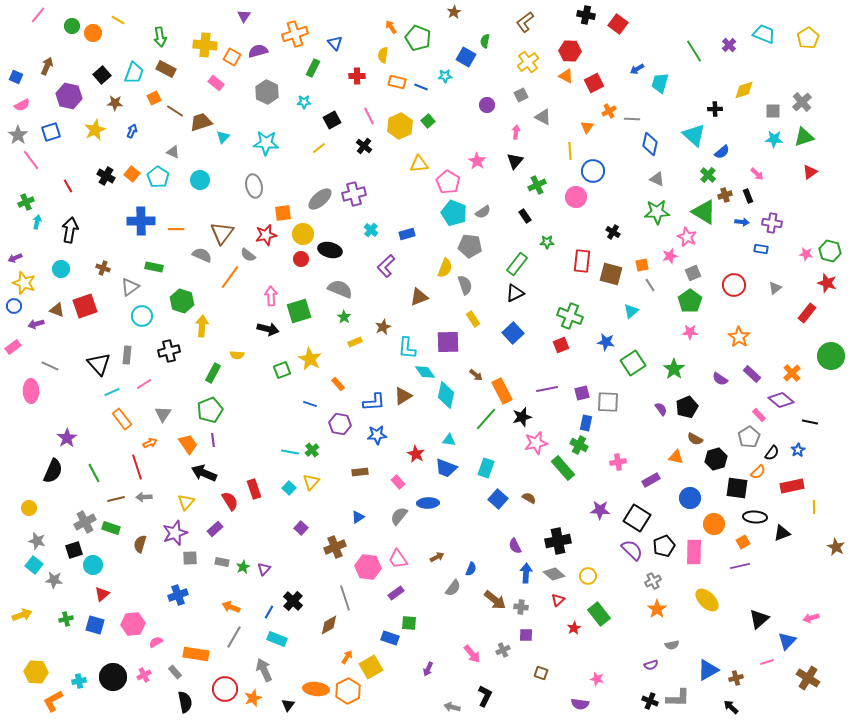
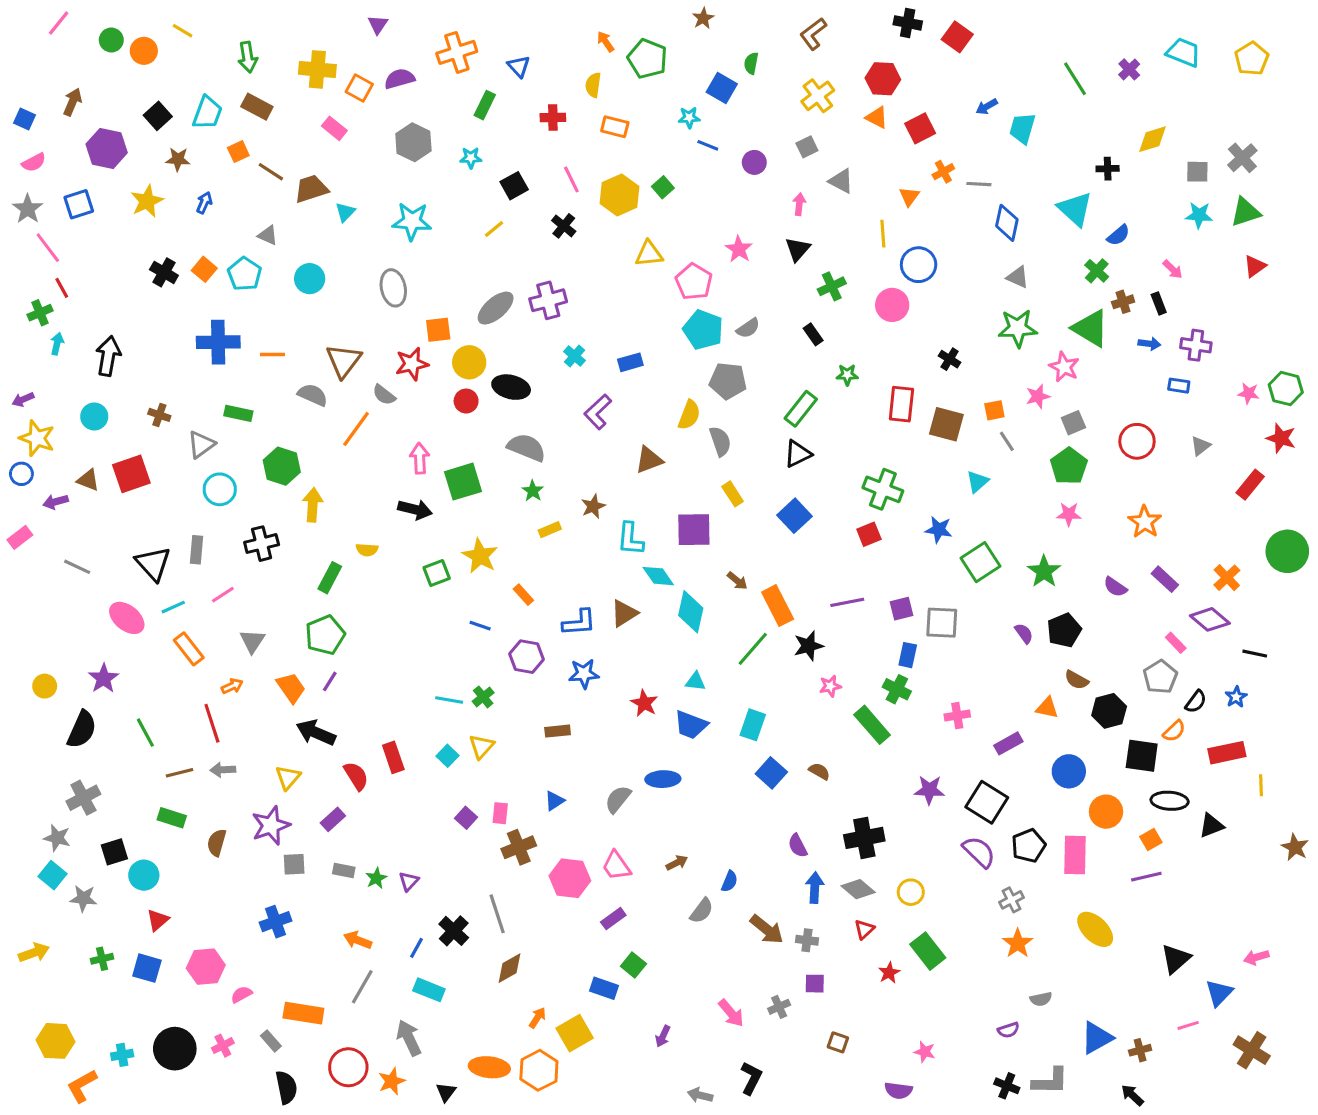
blue line: (421, 87) -> (708, 145), moved
red line: (68, 186) -> (62, 288), moved
pink ellipse: (31, 391) -> (127, 618), moved, turned -50
purple line: (213, 440) -> (330, 681), turned 40
pink star: (536, 443) -> (830, 686), size x0.6
pink rectangle: (398, 482) -> (500, 813), moved, turned 48
yellow circle: (29, 508) -> (45, 686), moved
gray cross: (85, 522) -> (83, 798), moved
gray line: (345, 598) -> (497, 914), moved
green square: (409, 623) -> (633, 965), turned 35

